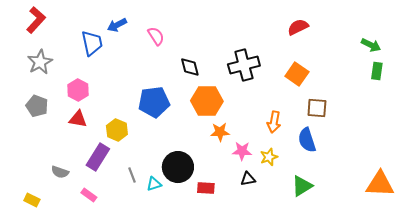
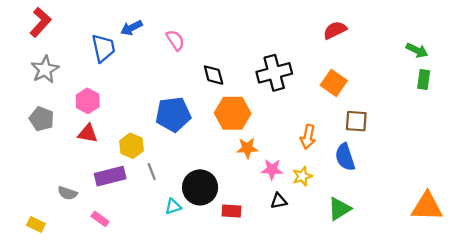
purple rectangle: (98, 157) -> (110, 176), turned 44
gray line: (132, 175) -> (152, 172), moved

